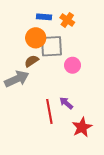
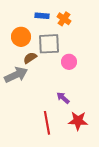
orange circle: (36, 38) -> (21, 37), moved
red line: (49, 111) -> (47, 123), moved
red star: (82, 127) -> (78, 121), turned 30

